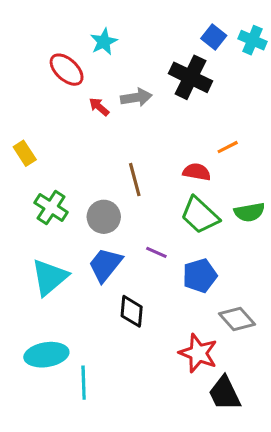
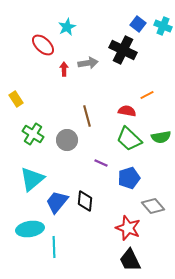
red arrow: (99, 107) -> (64, 69), turned 48
blue trapezoid: (105, 265) -> (57, 202), moved
black trapezoid: (225, 393) -> (130, 260), moved

